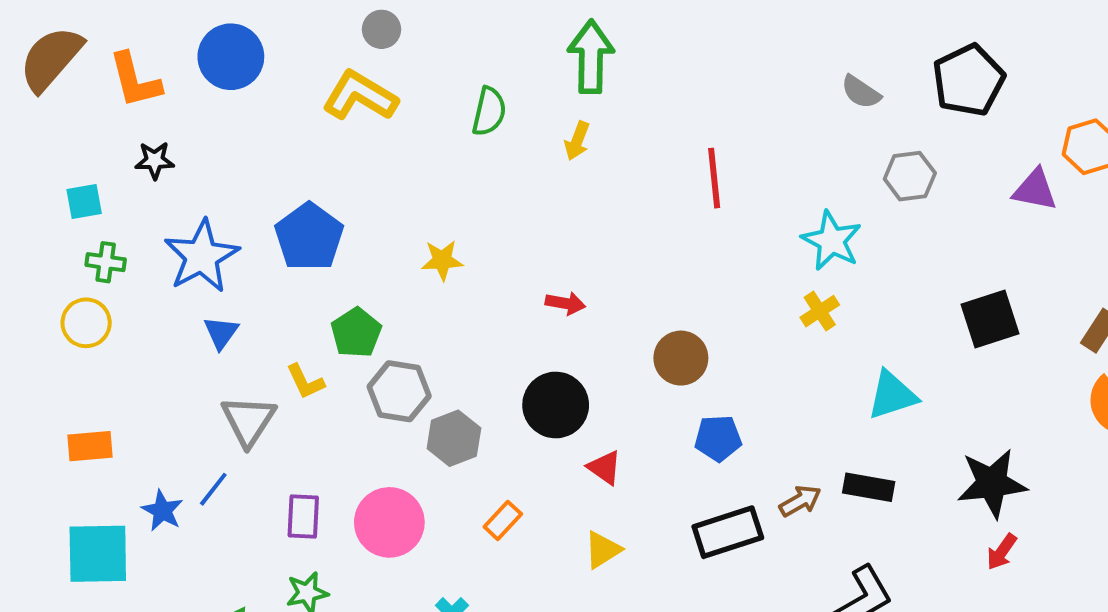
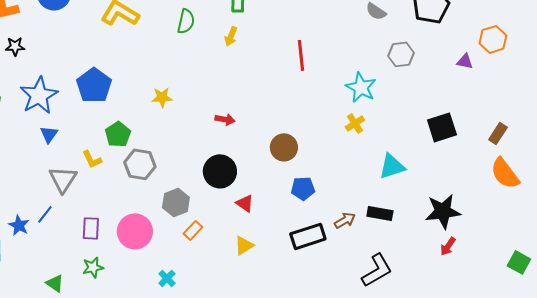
purple triangle: (1035, 190) -> (465, 61), size x0.7
gray hexagon: (454, 438) -> (176, 202), moved

